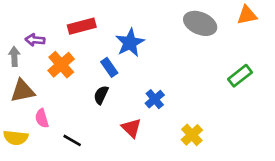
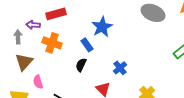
red rectangle: (82, 26) -> (56, 14), moved
orange cross: (61, 65) -> (52, 43), turned -30
brown triangle: (23, 91) -> (24, 62), turned -36

